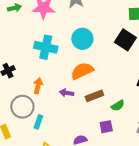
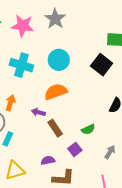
brown rectangle: (94, 96) -> (55, 128), moved, turned 72
purple square: (106, 127) -> (75, 149), turned -32

